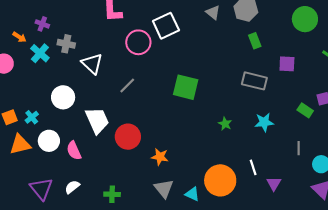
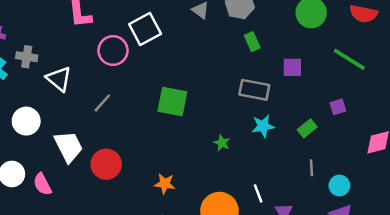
green rectangle: (305, 110) -> (307, 128), moved, turned -70
cyan star: (264, 122) -> (263, 126), moved
orange star: (160, 157) -> (165, 184), moved

